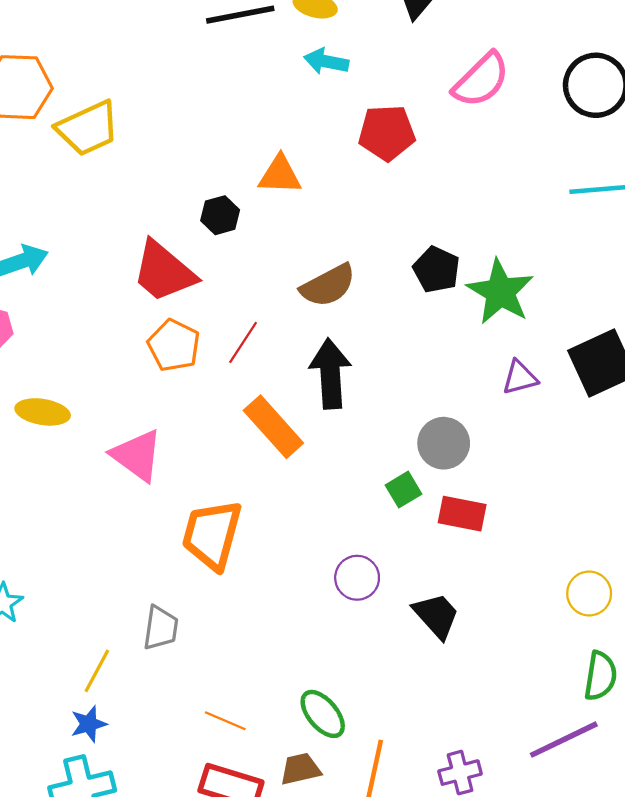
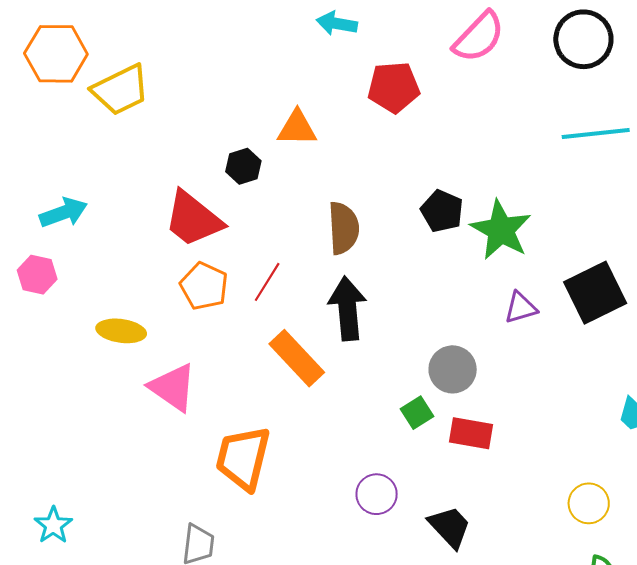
brown semicircle: (328, 286) -> (344, 228), turned -64
yellow ellipse: (43, 412) -> (121, 331), moved

